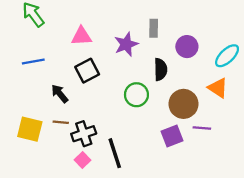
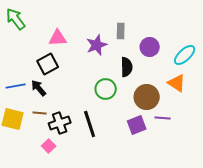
blue line: (33, 61) -> (16, 86), moved
black square: (87, 71) -> (48, 64), moved
black line: (115, 153) -> (90, 124), moved
pink square: (83, 160) -> (49, 146), moved

